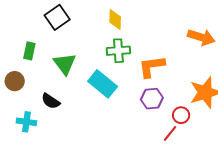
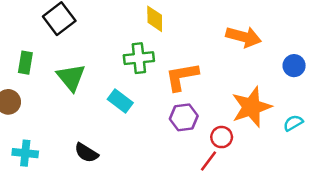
yellow diamond: (115, 19) -> (155, 19), moved
cyan rectangle: (103, 84) -> (120, 101), size x0.7
black semicircle: (51, 101) -> (86, 153), moved

